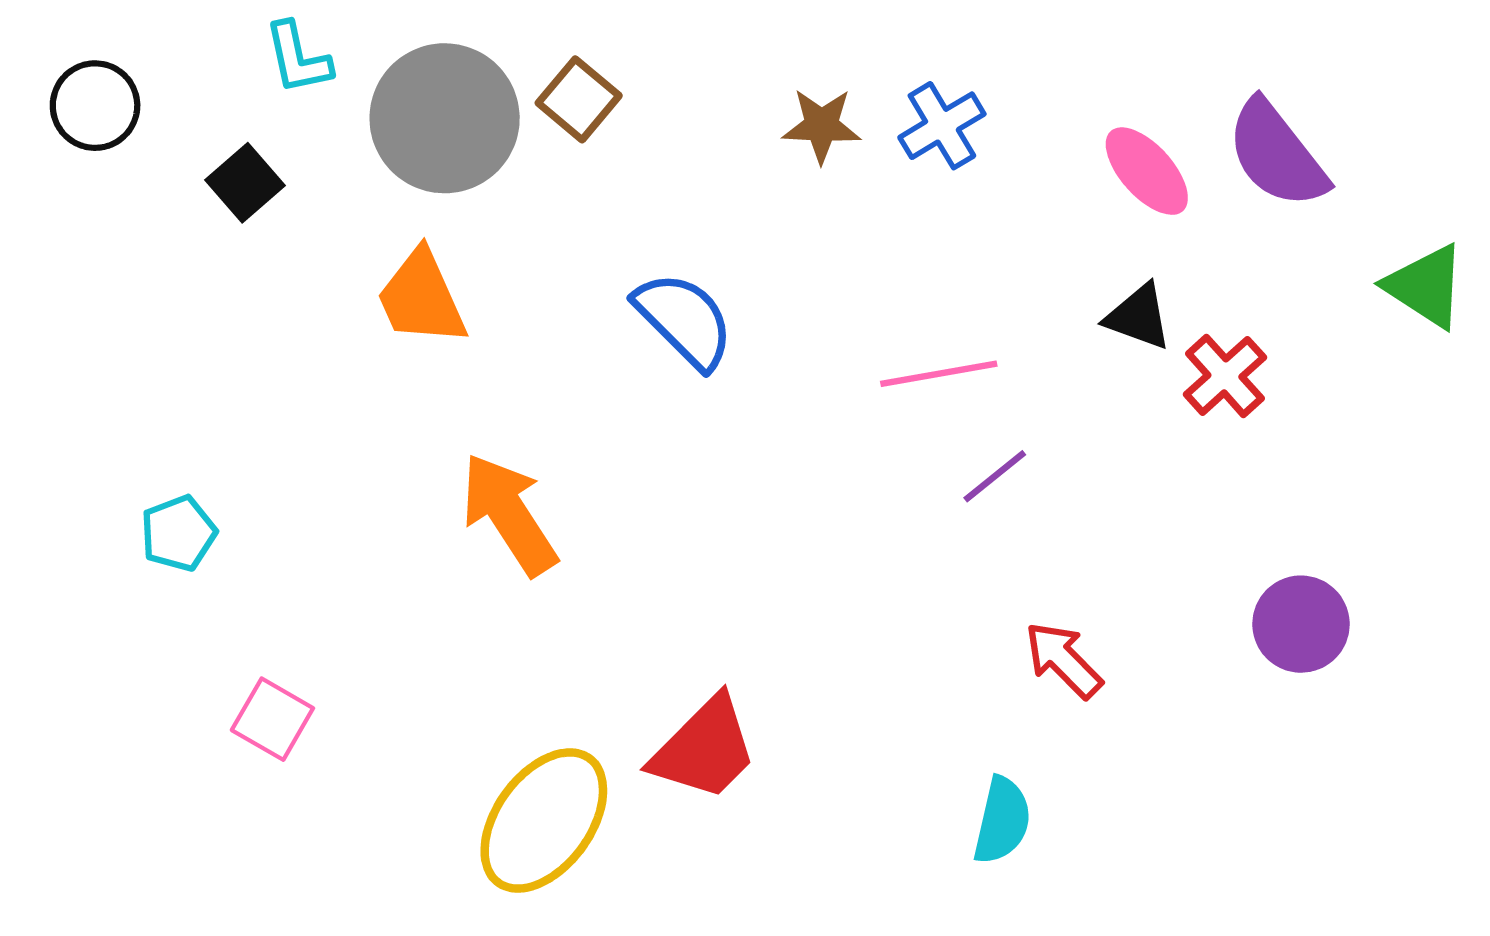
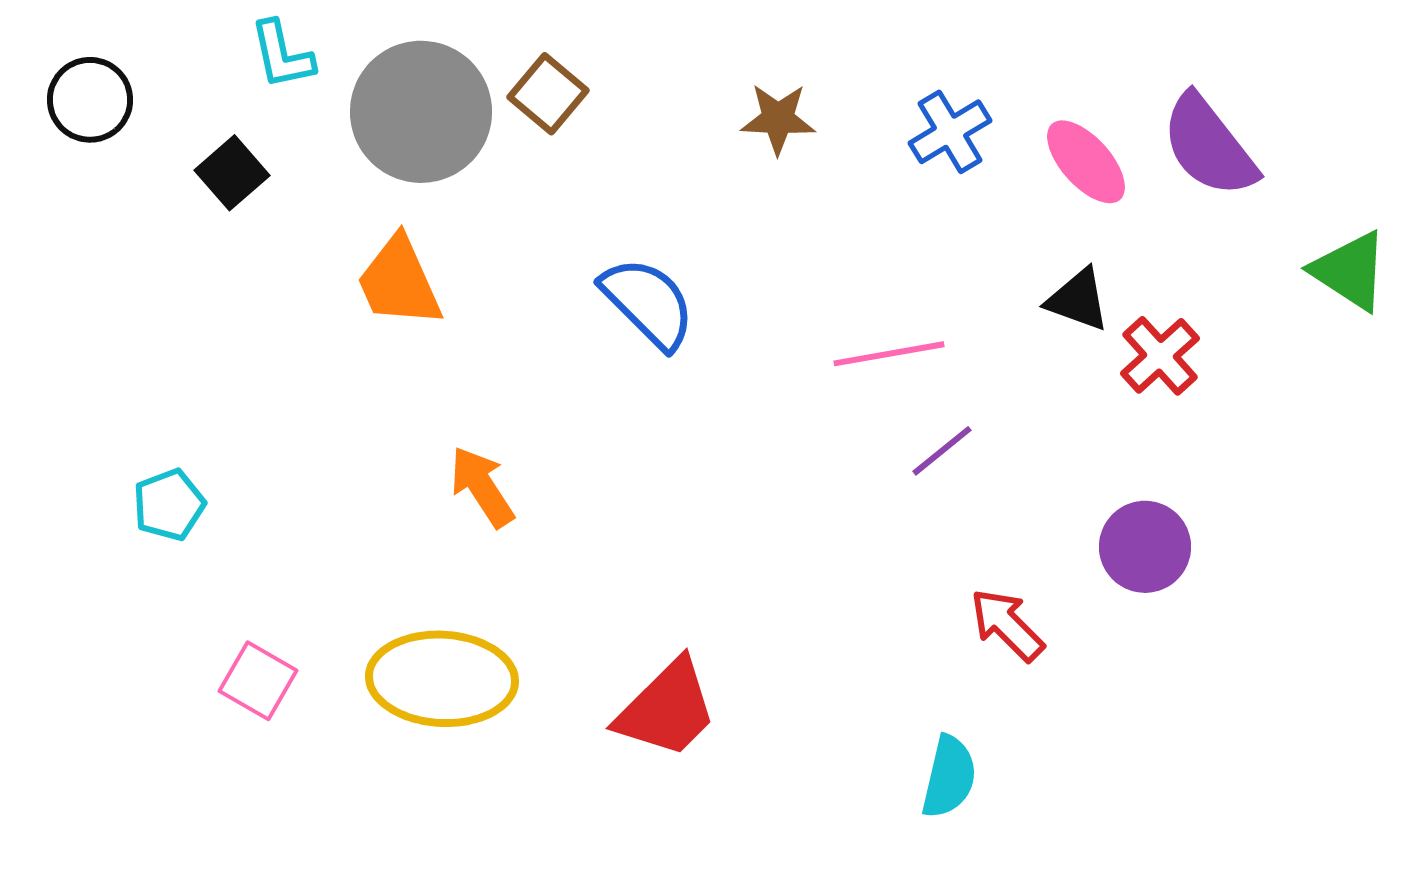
blue cross: (942, 126) -> (950, 132), moved
orange arrow: (509, 514) -> (482, 487), size x0.7
purple circle: (1301, 624) -> (1145, 547), moved
yellow ellipse: (544, 821) -> (442, 679), moved, turned 57

